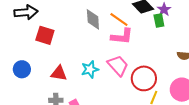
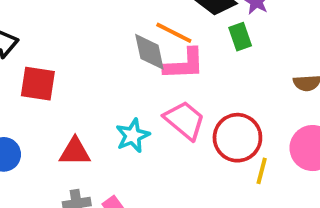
gray diamond: (93, 19) -> (149, 52), moved
green rectangle: (159, 21) -> (240, 37), moved

